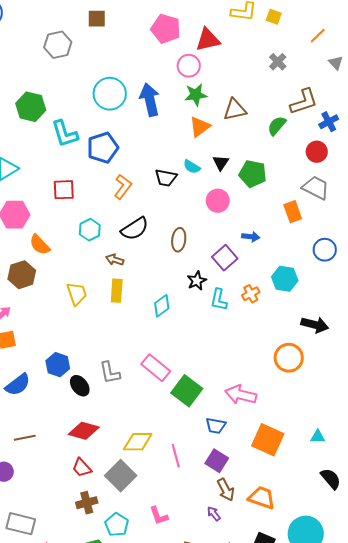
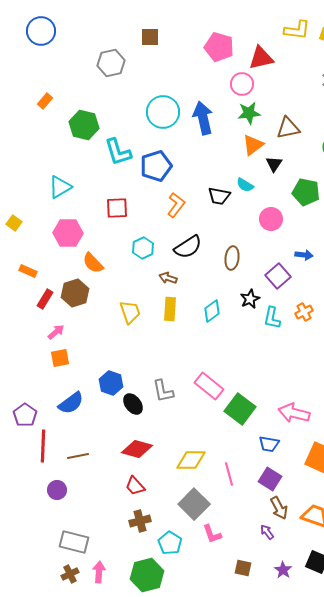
black triangle: (221, 163) -> (274, 164), moved
cyan diamond: (162, 306) -> (212, 311), moved
gray square: (121, 476) -> (194, 504), moved

